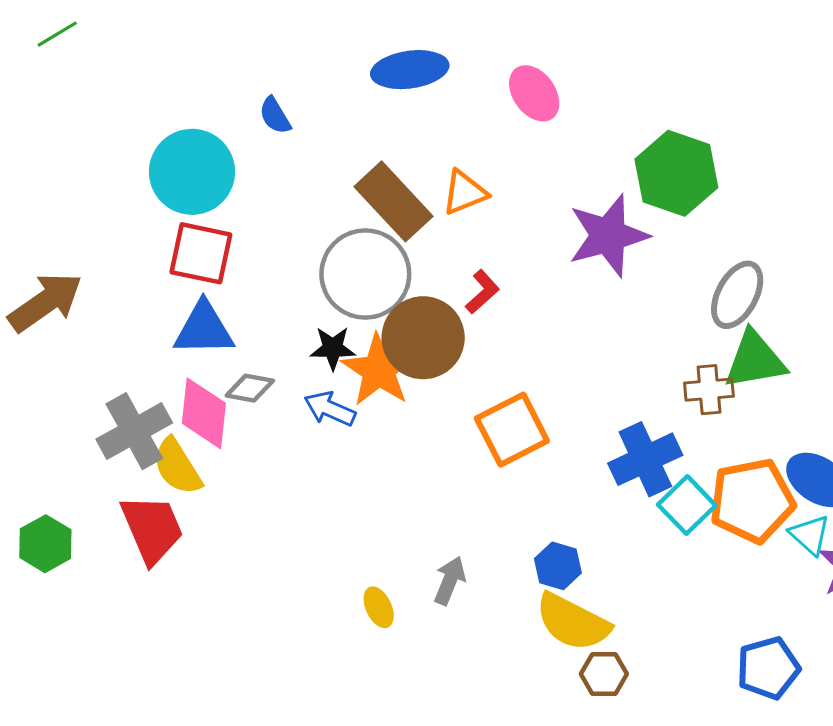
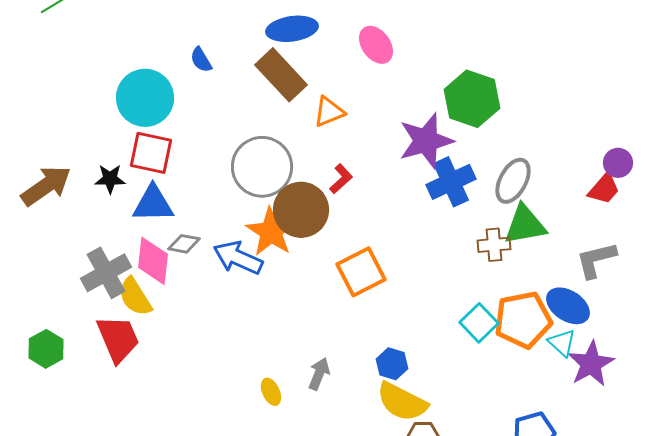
brown rectangle: (393, 201) -> (281, 75), moved
black star: (333, 348) -> (110, 179), moved
blue arrow: (330, 409) -> (238, 258), size x1.4
blue cross: (645, 459) -> (451, 182), moved

